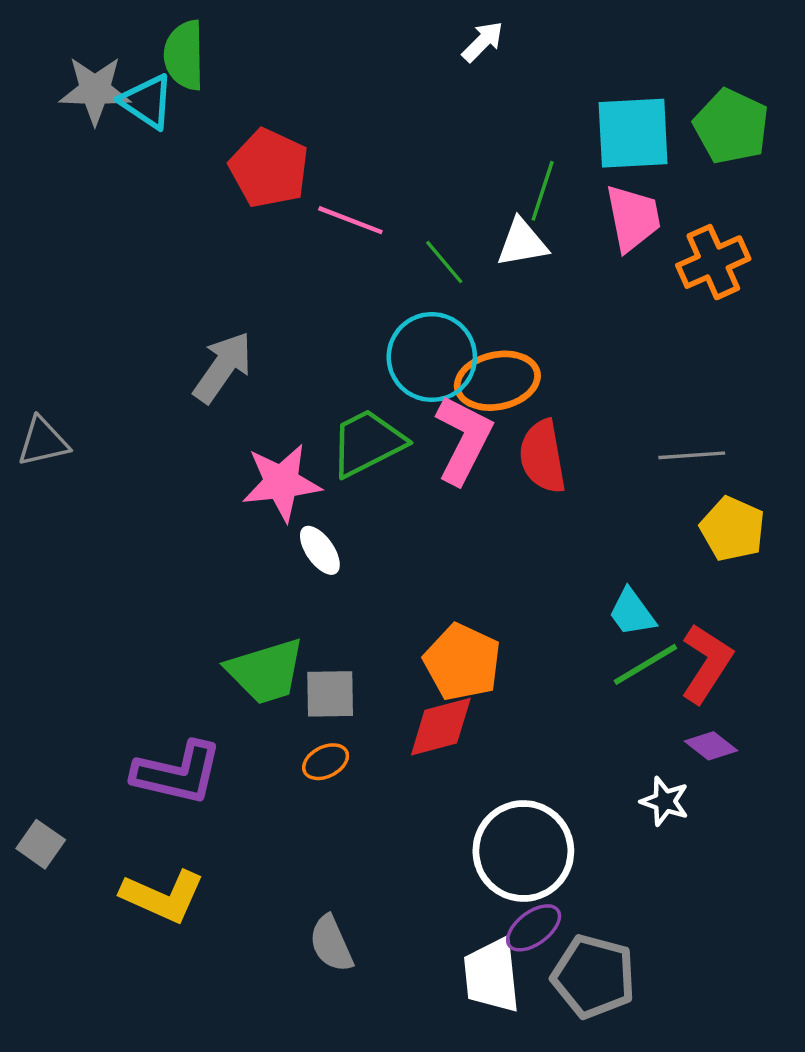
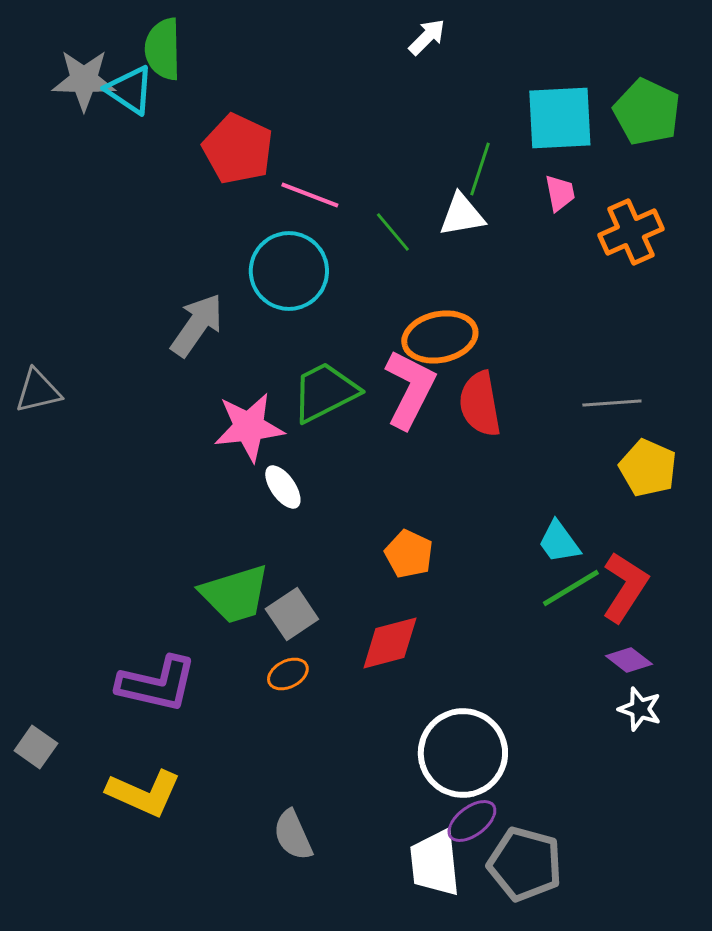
pink trapezoid: (633, 218) -> (560, 193), size x0.6
cyan circle: (432, 357) -> (289, 271), moved
orange pentagon: (462, 662) -> (409, 554), moved, size x0.7
gray square: (330, 694) -> (292, 614), turned -33
white star: (665, 801) -> (640, 709), moved

